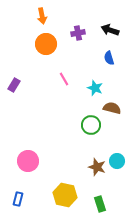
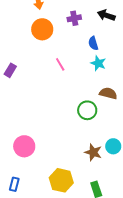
blue semicircle: (109, 58) -> (93, 43), moved
cyan star: (95, 88) -> (98, 63), moved

